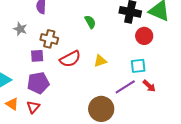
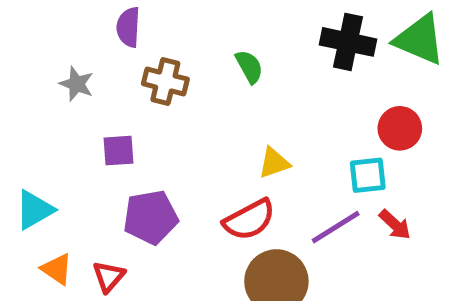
red circle: (144, 36) -> (400, 128), moved
brown cross: (49, 39) -> (165, 81), moved
red semicircle: (70, 59) -> (249, 220), moved
purple pentagon: (38, 83) -> (151, 217), moved

